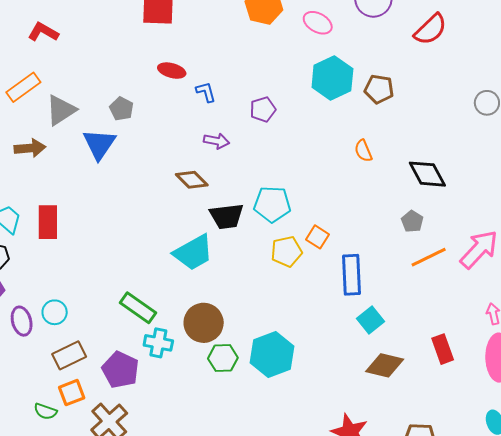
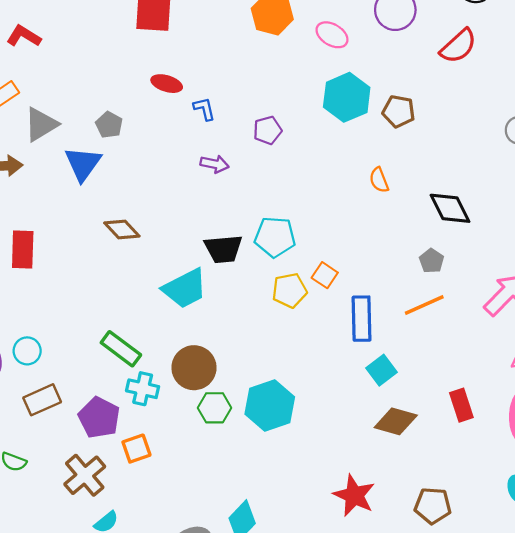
brown diamond: (192, 180) -> (122, 230), moved
orange line: (429, 257) -> (424, 305), moved
orange square: (72, 393) -> (136, 449), moved

